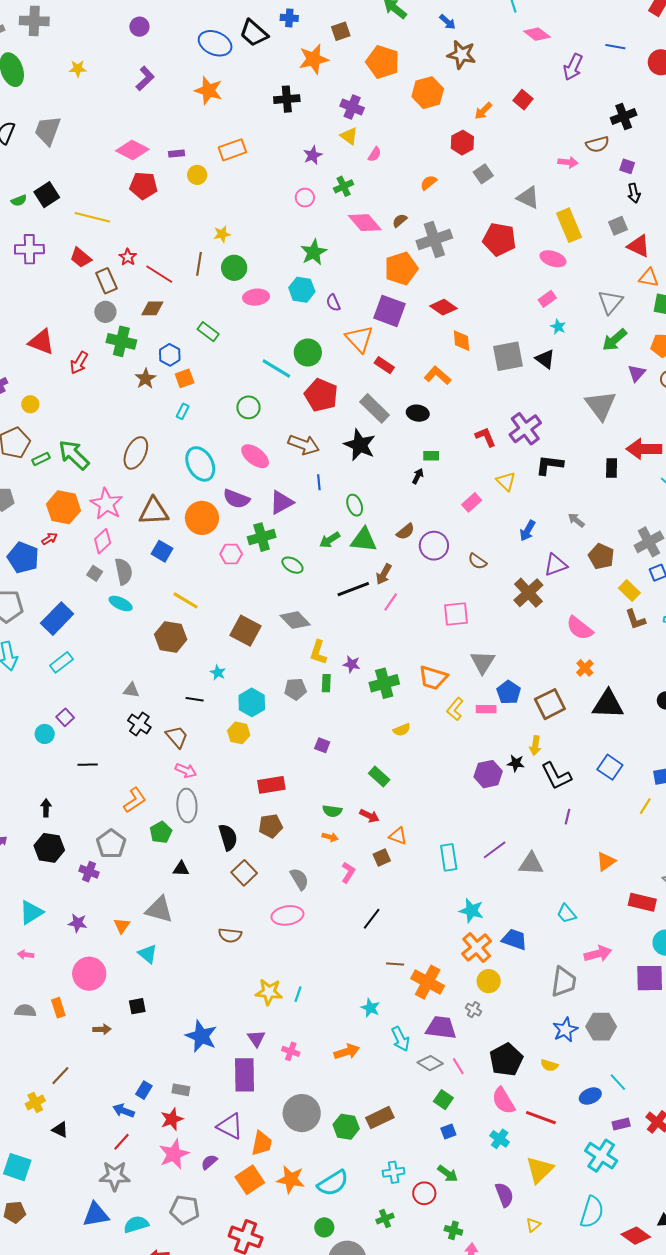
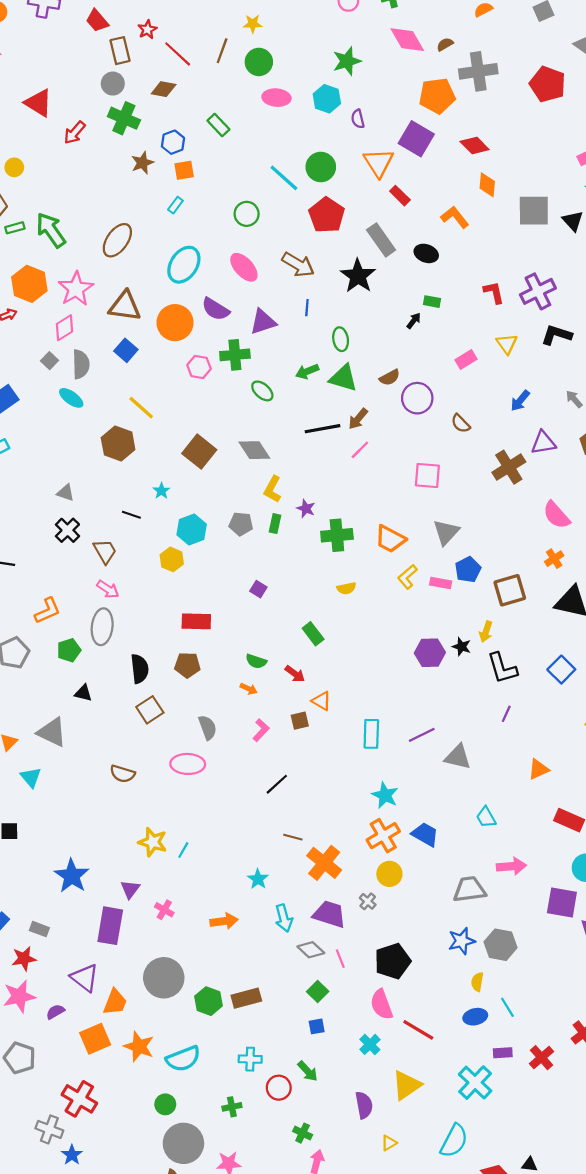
cyan ellipse: (200, 464) -> (184, 265), turned 52
gray trapezoid: (564, 982) -> (469, 889), turned -116
yellow semicircle: (549, 1065) -> (477, 982), moved, turned 72

